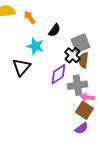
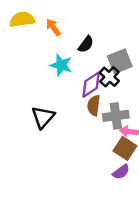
brown semicircle: (83, 60) -> (94, 105), moved
black triangle: (21, 67) -> (43, 117), moved
purple diamond: (58, 74) -> (91, 85), moved

